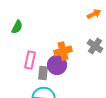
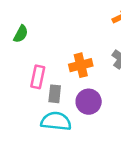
purple circle: (57, 65) -> (89, 102), moved

